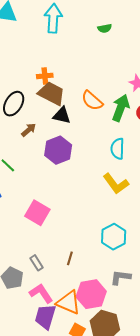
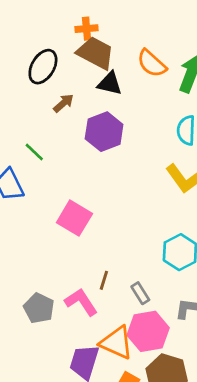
brown line: (70, 258) -> (104, 280), moved
gray rectangle: (36, 263) -> (140, 293), moved
pink L-shape: (41, 293) -> (81, 302), moved

